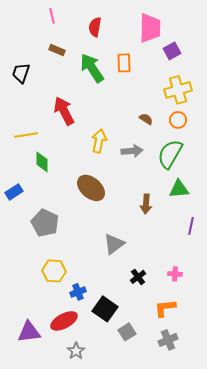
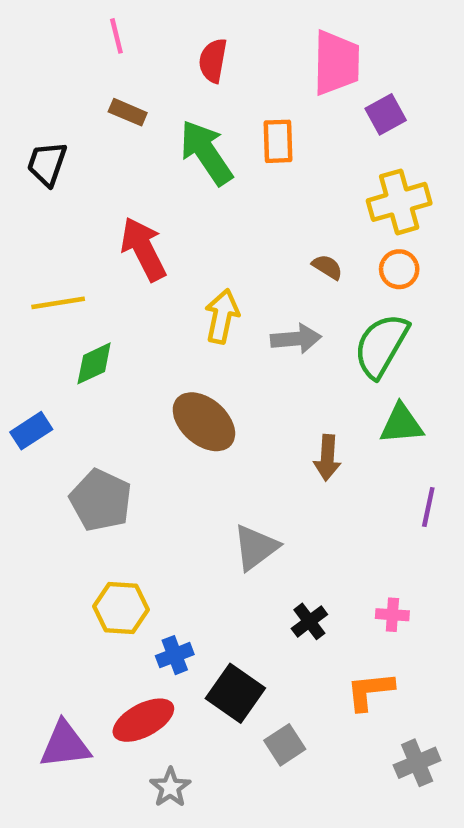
green diamond: (42, 162) -> (94, 363), turned 65
gray cross: (168, 340) -> (417, 763), moved

